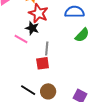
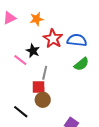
red star: (38, 13) -> (53, 39), moved
brown circle: (48, 91) -> (43, 100), moved

